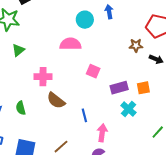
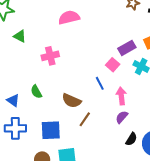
green triangle: (18, 50) -> (20, 36), turned -40
pink square: (93, 71) -> (113, 65), moved, turned 32
brown semicircle: (56, 101) -> (72, 101), moved

